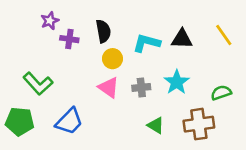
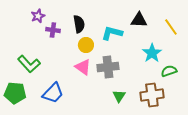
black triangle: (182, 39) -> (139, 20), moved
cyan star: (177, 82) -> (152, 53), moved
gray cross: (141, 87) -> (108, 67), size x1.5
green triangle: (156, 125) -> (119, 96), turned 32

